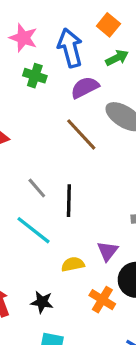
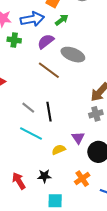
blue arrow: (70, 48) -> (32, 19), turned 105
orange cross: (102, 300) -> (82, 179), moved, turned 35

